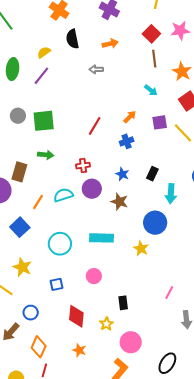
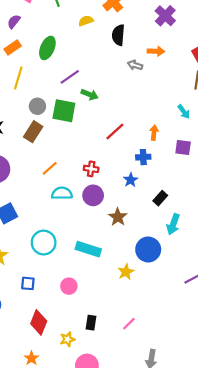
yellow semicircle: (44, 52) -> (86, 21), moved
gray arrow: (96, 69) -> (135, 65), moved
purple line: (41, 76) -> (70, 77), moved
gray circle: (18, 116) -> (37, 106), moved
orange arrow: (130, 117) -> (154, 133), turned -56
green arrow: (46, 155) -> (90, 94), moved
brown rectangle: (19, 172) -> (33, 132), moved
blue star: (122, 174) -> (131, 180), moved
orange line: (38, 202) -> (50, 168), moved
pink line: (169, 292) -> (129, 324), moved

